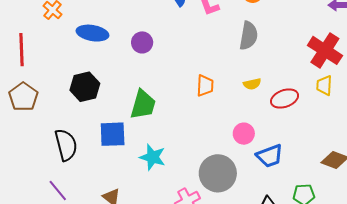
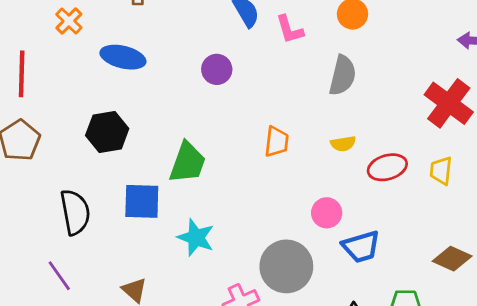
purple circle: (142, 42) -> (217, 69), moved
yellow trapezoid: (324, 85) -> (441, 171), moved

